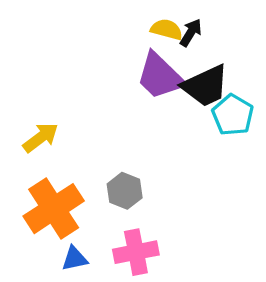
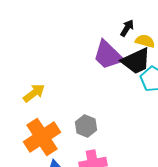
yellow semicircle: (167, 29) -> (145, 41), moved

